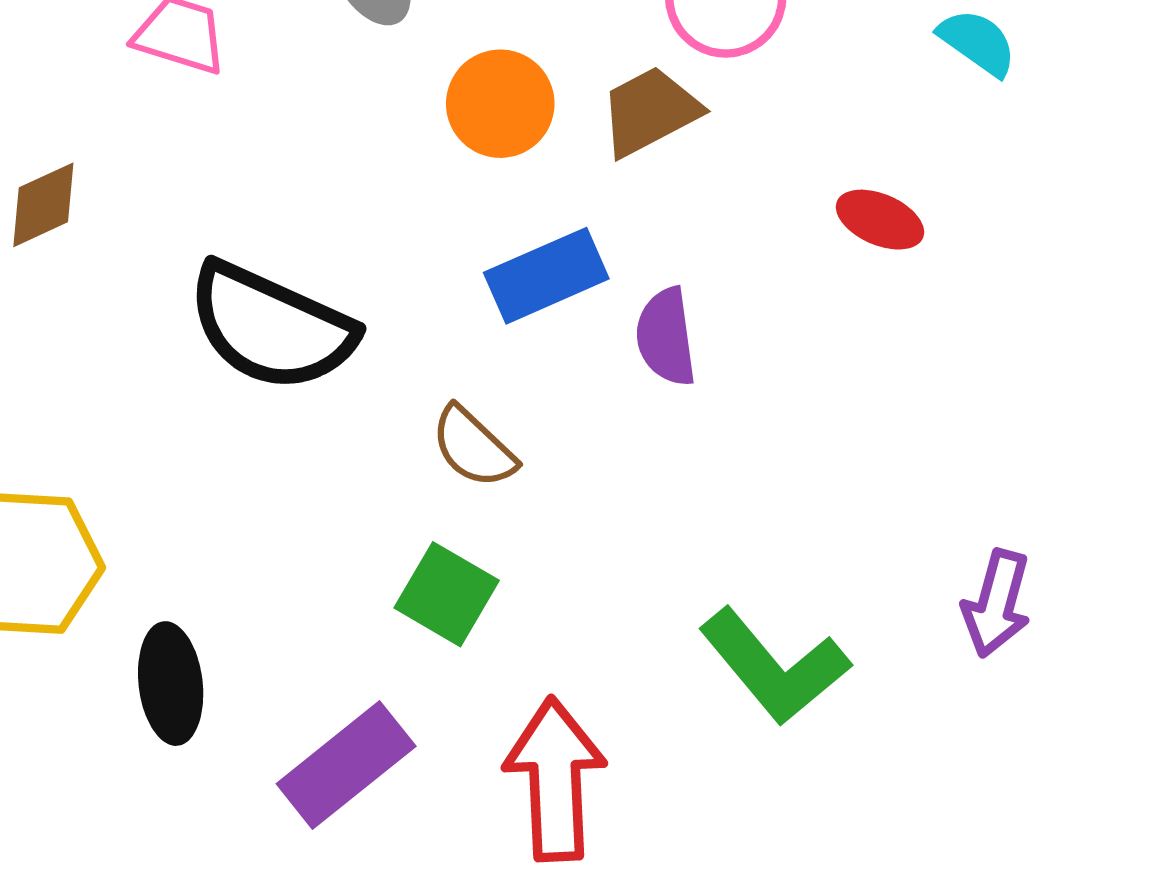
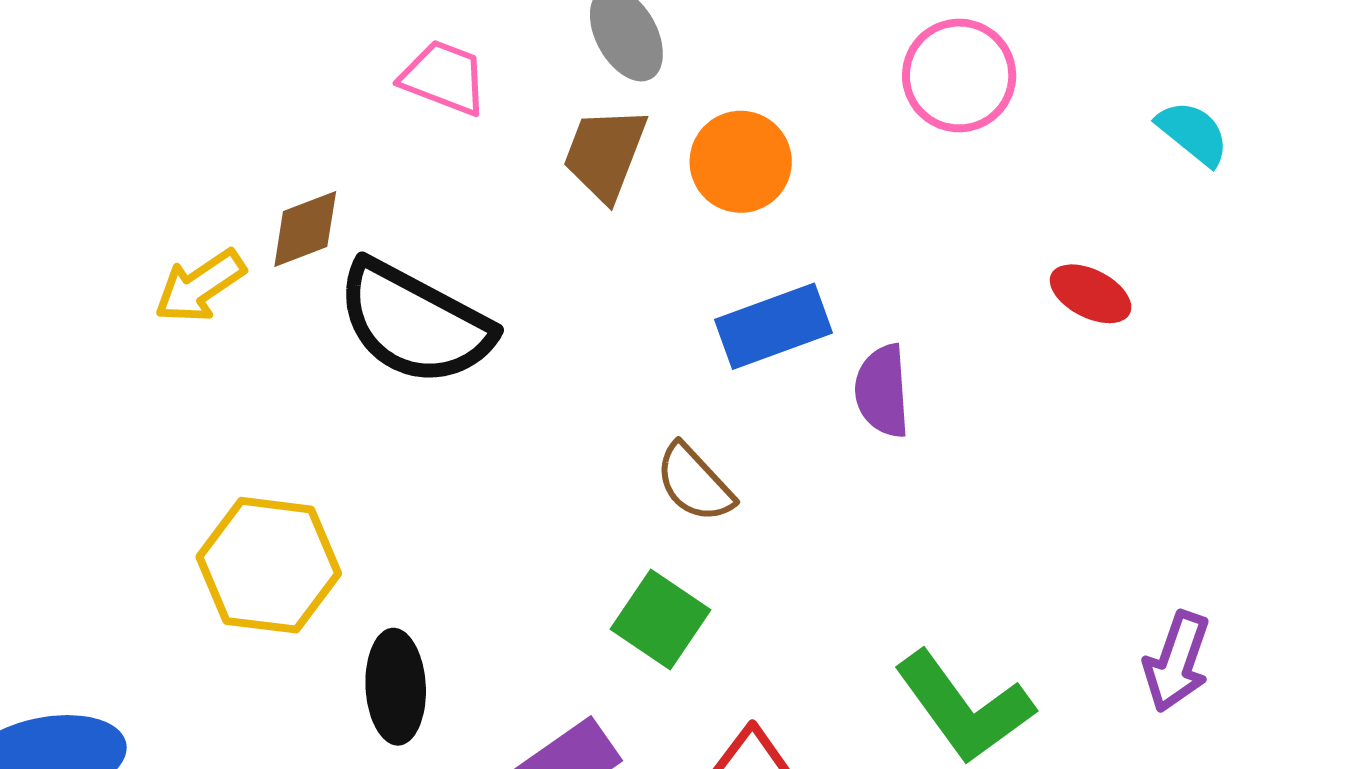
brown trapezoid: (650, 111) -> (605, 154), moved, turned -45
black semicircle: (271, 327) -> (414, 323), moved

